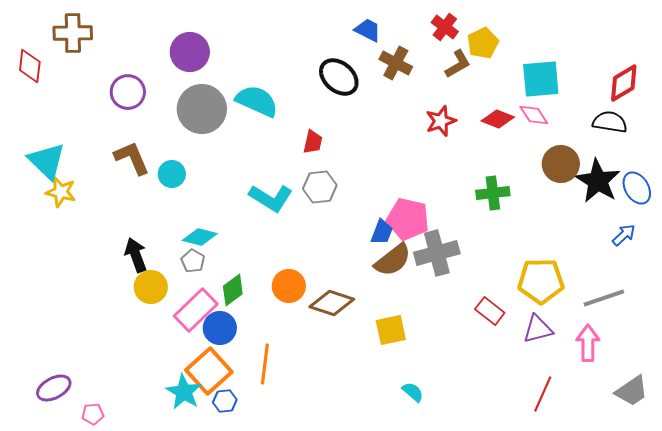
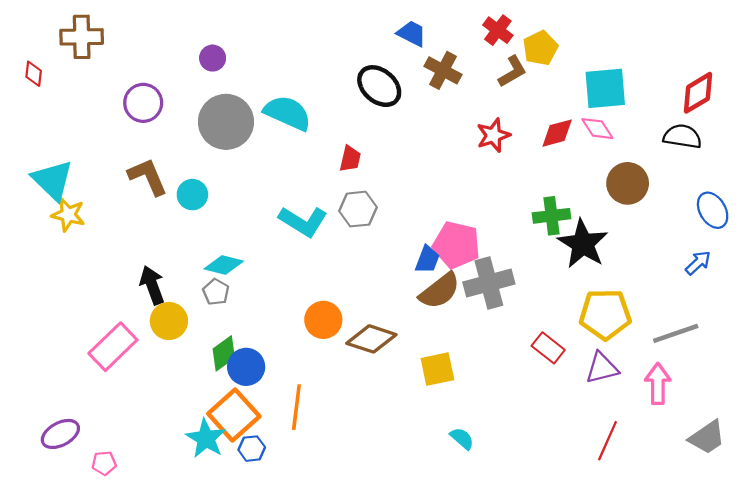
purple circle: (190, 52) -> (213, 58), size x0.6
red diamond: (30, 66) -> (34, 74), size x0.7
red diamond: (498, 119) -> (557, 133), turned -36
black star: (598, 181) -> (583, 244), moved
green diamond: (233, 290) -> (224, 353), moved
pink rectangle: (196, 310) -> (113, 347), moved

